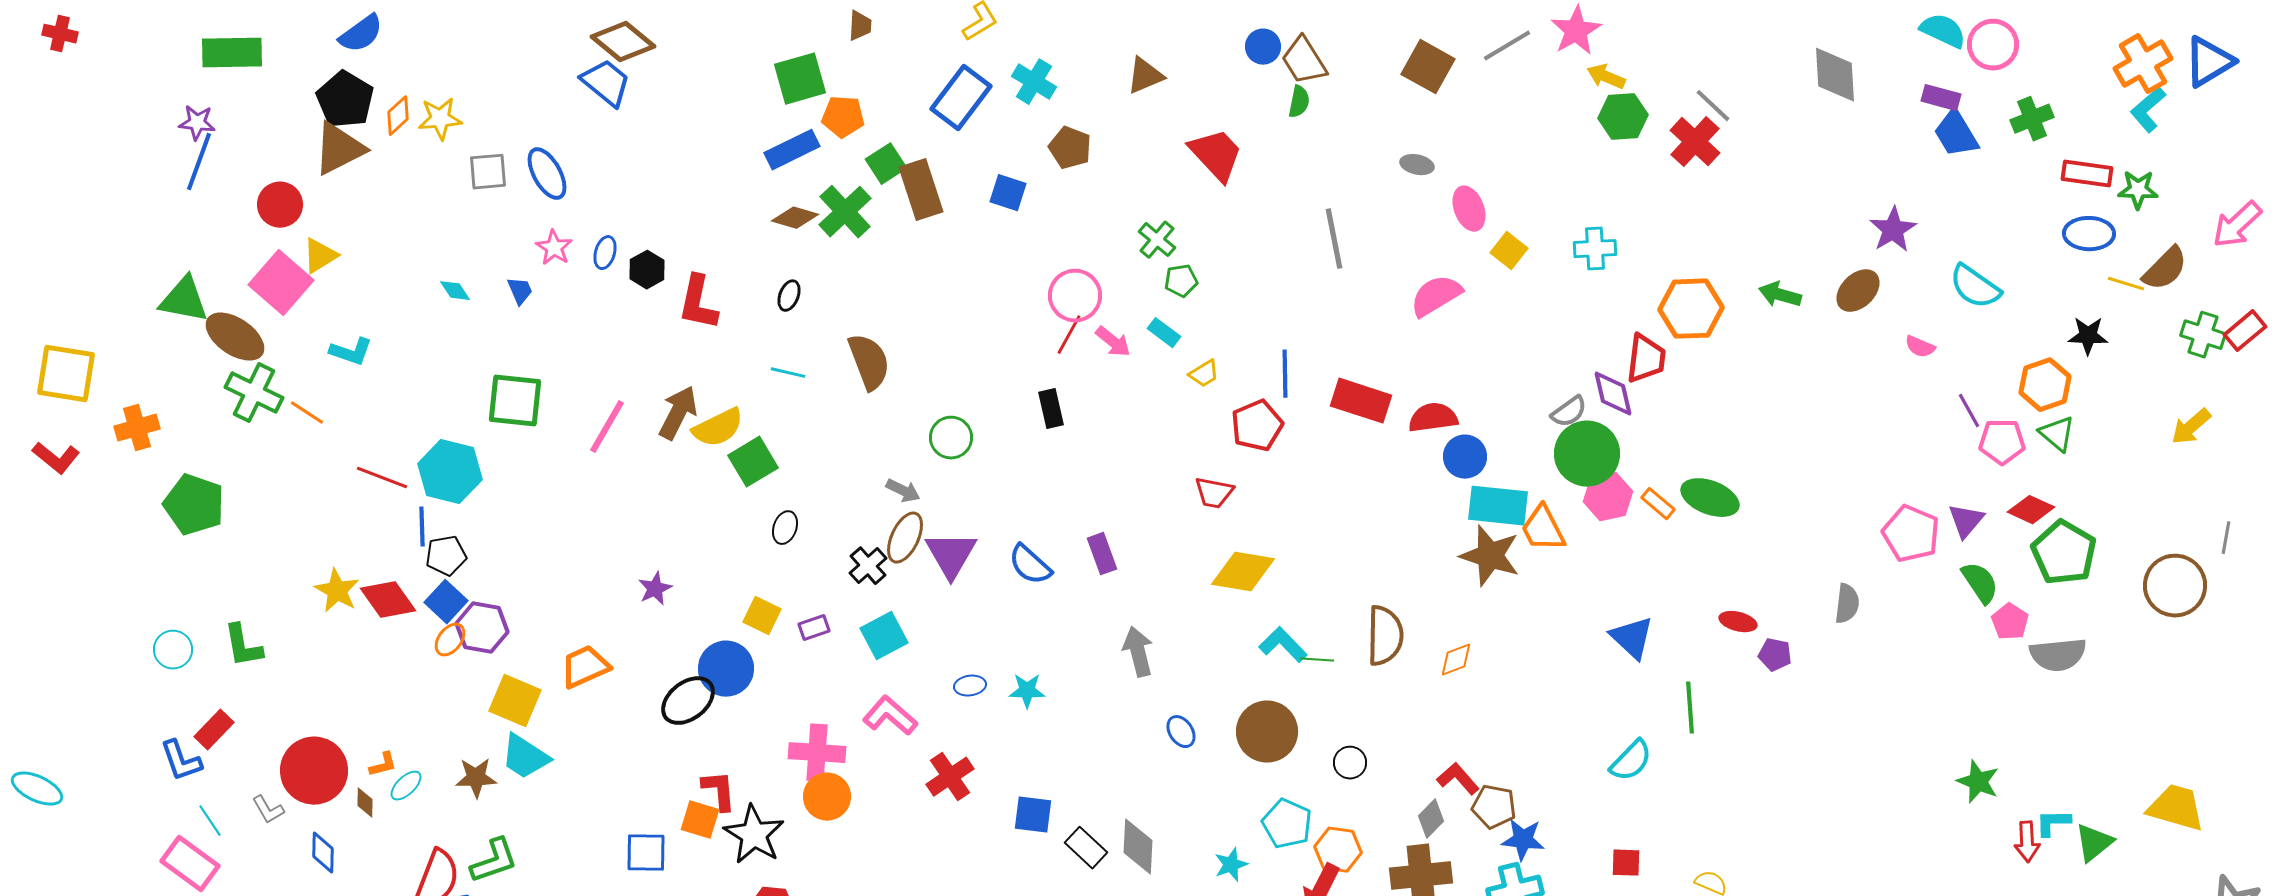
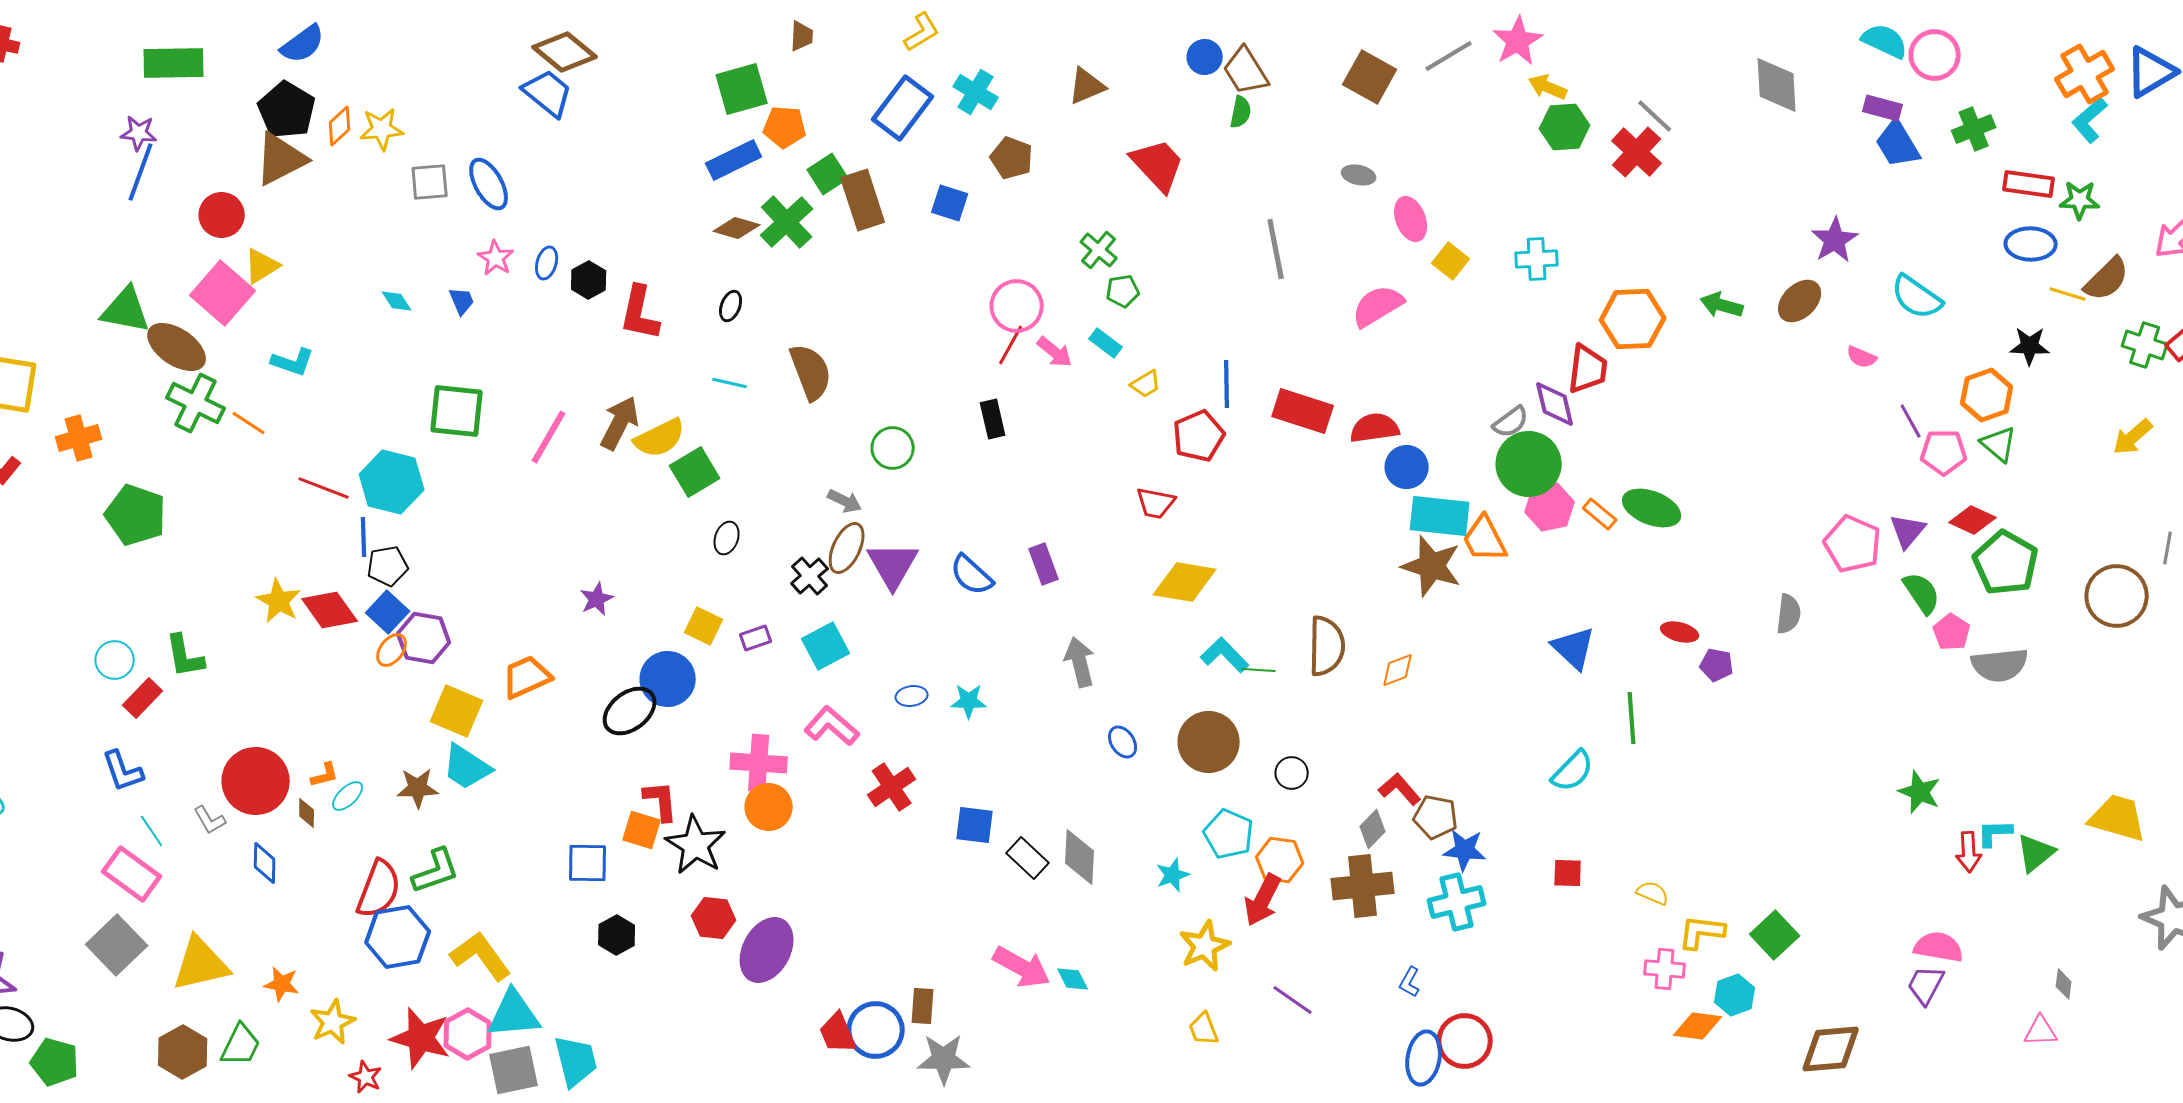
red rectangle: (214, 730) -> (143, 698), moved

